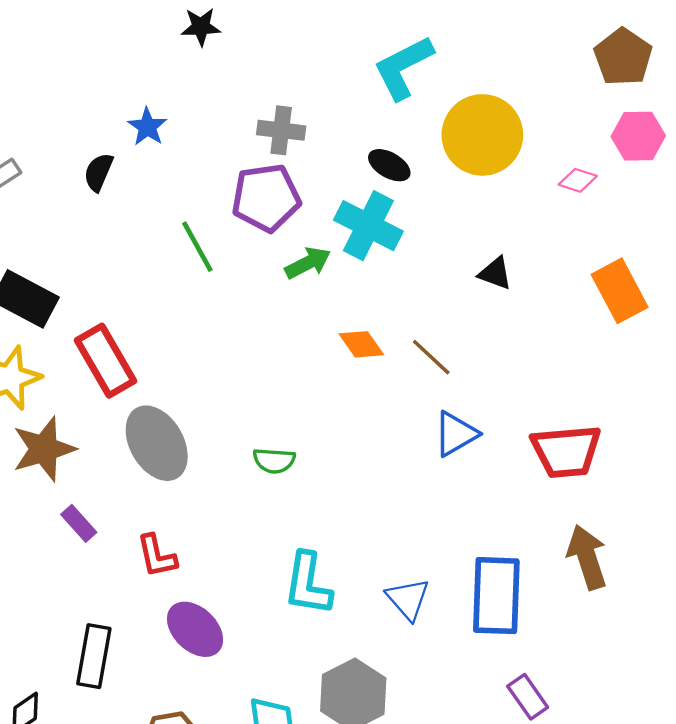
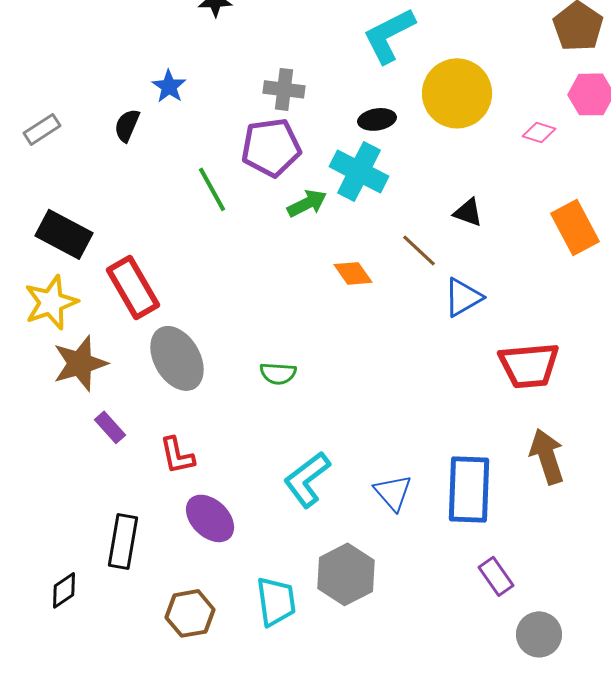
black ellipse: (389, 165) -> (377, 119), turned -39
brown line: (431, 357) -> (419, 250), moved
blue triangle: (456, 434) -> (463, 297), moved
cyan L-shape: (308, 584) -> (307, 479), turned 44

